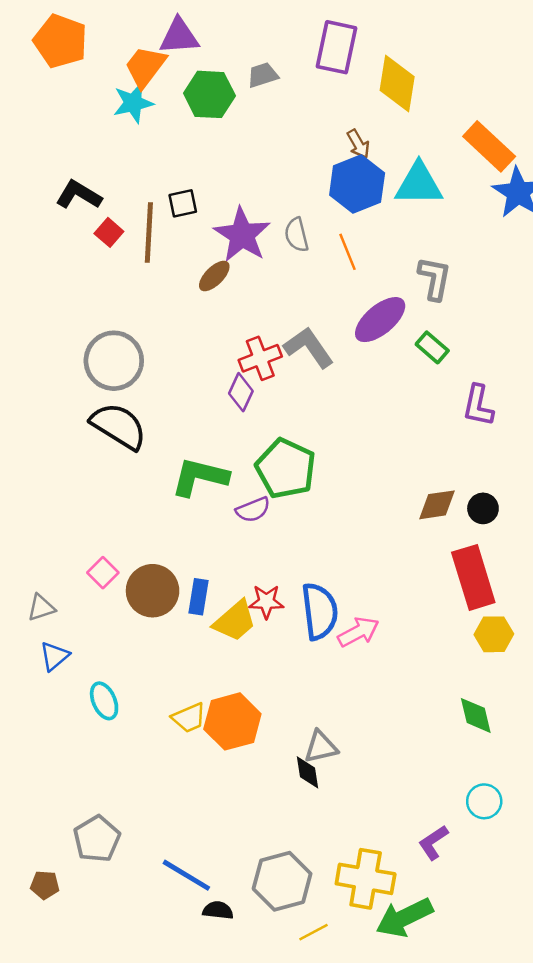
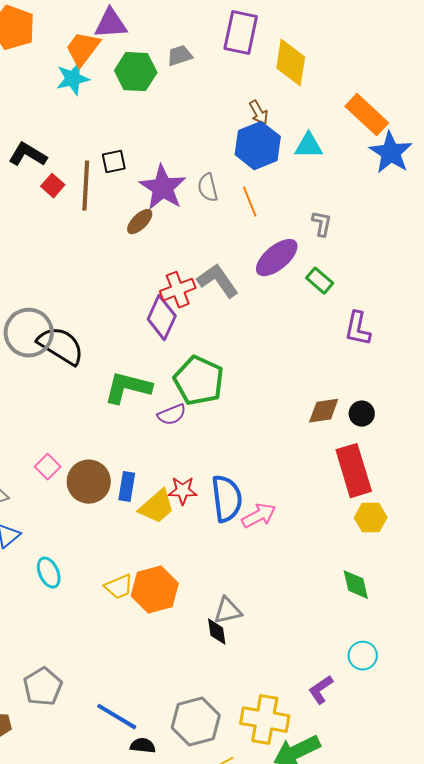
cyan triangle: (419, 184) -> (309, 146), size x0.7
gray L-shape: (435, 278) -> (322, 224), size x0.7
gray circle: (114, 361) -> (29, 333), moved
purple diamond: (241, 392) -> (162, 318), size x1.4

